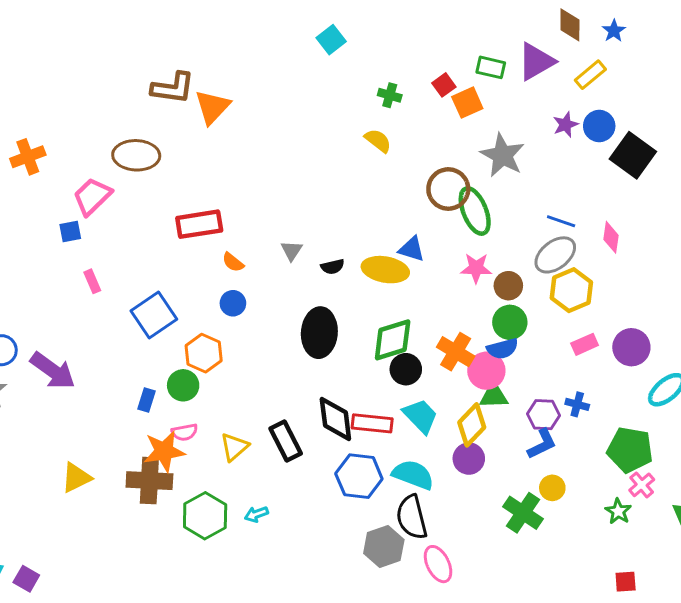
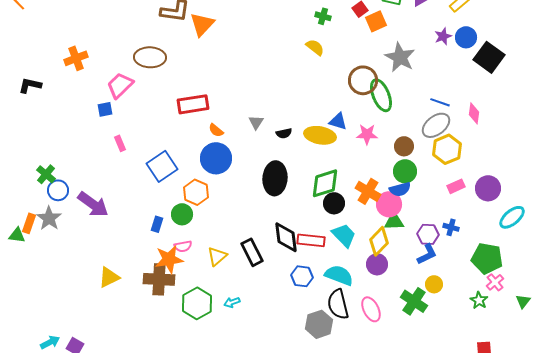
pink star: (476, 268) -> (367, 134), moved
blue circle: (233, 303) -> (216, 158), size x1.8
blue hexagon: (359, 476) -> (302, 276), size x0.7
pink ellipse: (438, 564) -> (371, 309), moved

